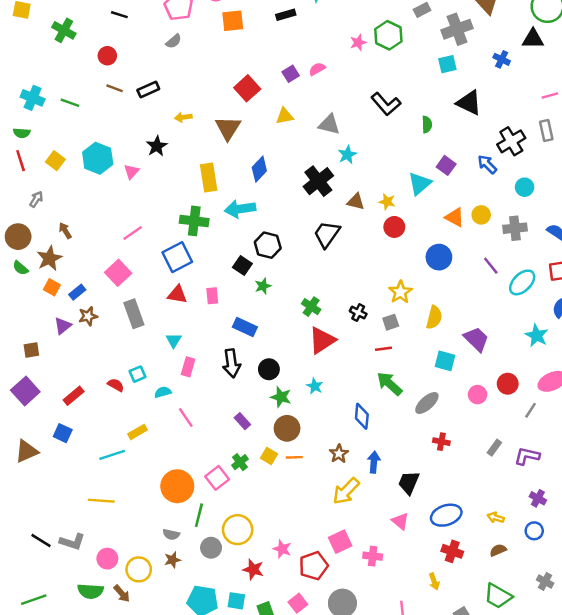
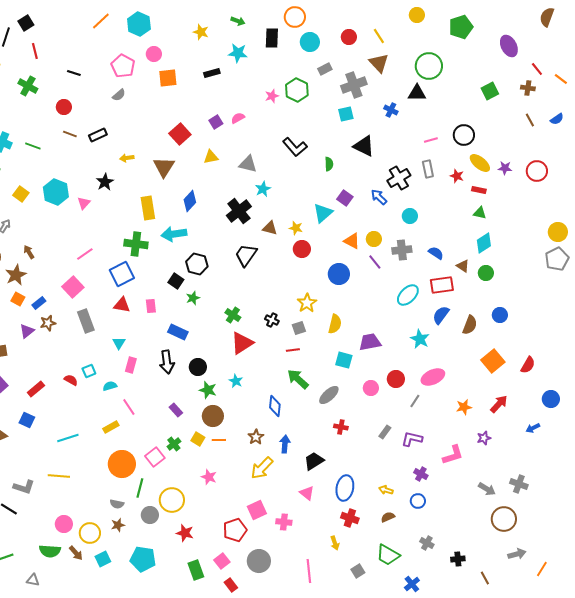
purple line: (491, 266) -> (375, 262), moved
purple trapezoid: (476, 339) -> (370, 342), turned -55
yellow rectangle: (137, 432) -> (111, 427), moved
black trapezoid: (409, 483) -> (314, 461), turned 35
blue ellipse: (446, 515) -> (345, 488), turned -60
gray L-shape: (72, 542) -> (24, 487), moved
pink star: (282, 549) -> (209, 477), moved
cyan square: (236, 601) -> (103, 559), moved, turned -35

